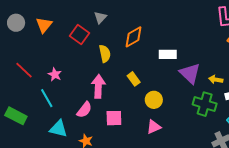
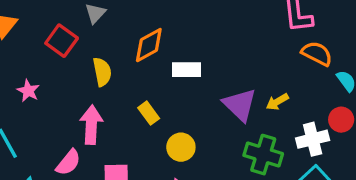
white rectangle: (168, 54) -> (186, 70), moved
pink star: (55, 74) -> (28, 91), moved
yellow arrow: (216, 80) -> (277, 102), moved, turned -40

